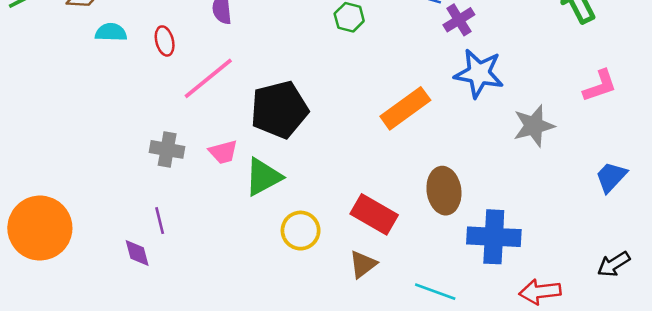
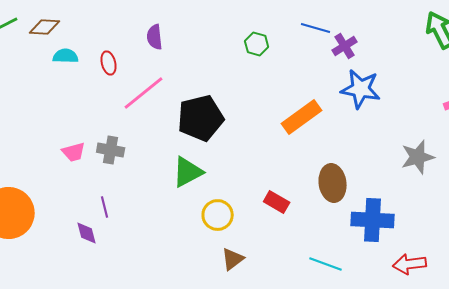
gray star: (534, 126) -> (418, 157), moved
pink trapezoid: (223, 152) -> (74, 152), moved
red rectangle: (374, 214) -> (277, 202), size x0.7
brown triangle: (363, 264) -> (233, 259), moved

